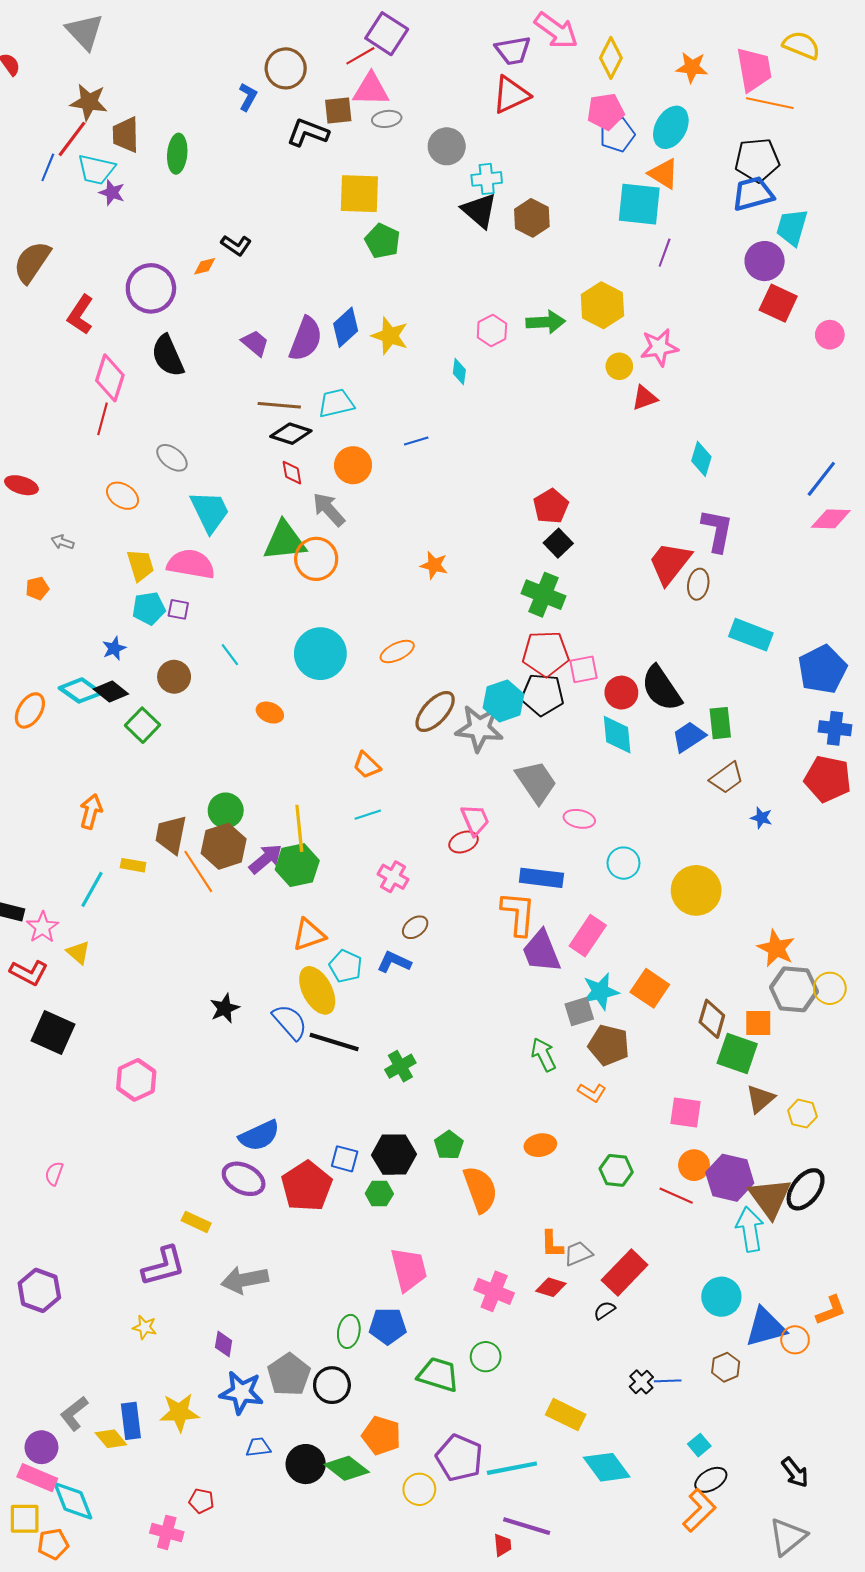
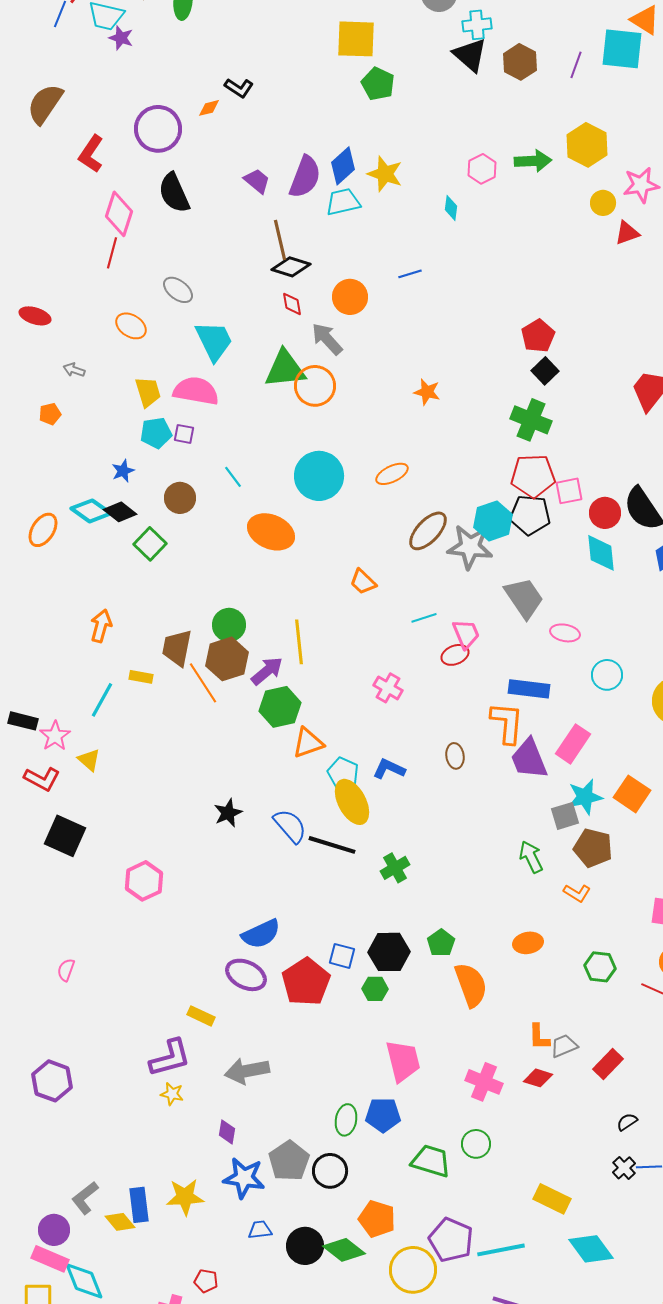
purple line: (665, 253) -> (576, 65), moved
cyan trapezoid: (336, 403) -> (343, 202), moved
brown line: (279, 405) -> (280, 240), turned 72
orange ellipse: (270, 713) -> (271, 532), size x1.8
cyan line: (368, 815) -> (424, 618), moved
green hexagon: (297, 865) -> (280, 707), moved
brown ellipse: (415, 927) -> (455, 756), moved, turned -60
yellow ellipse: (317, 990) -> (352, 802), moved
red rectangle: (625, 1272) -> (608, 1064), size x0.7
black semicircle: (605, 1310) -> (627, 1122), moved
yellow star: (145, 1327) -> (172, 1094), moved
yellow circle: (419, 1489) -> (413, 1270), size x1.5

